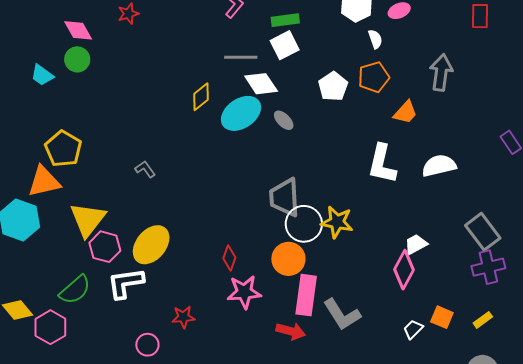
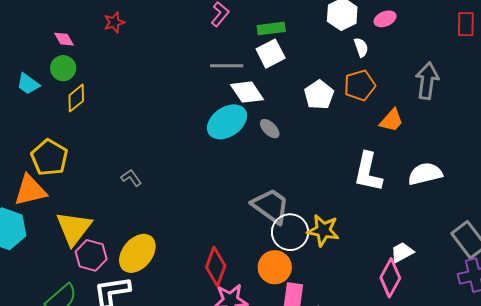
pink diamond: (78, 30) -> (64, 39), size x0.7
yellow diamond: (201, 97) -> (76, 98), moved
gray trapezoid: (285, 197) -> (271, 206), turned 129
red diamond: (229, 258) -> (216, 266), size x1.5

